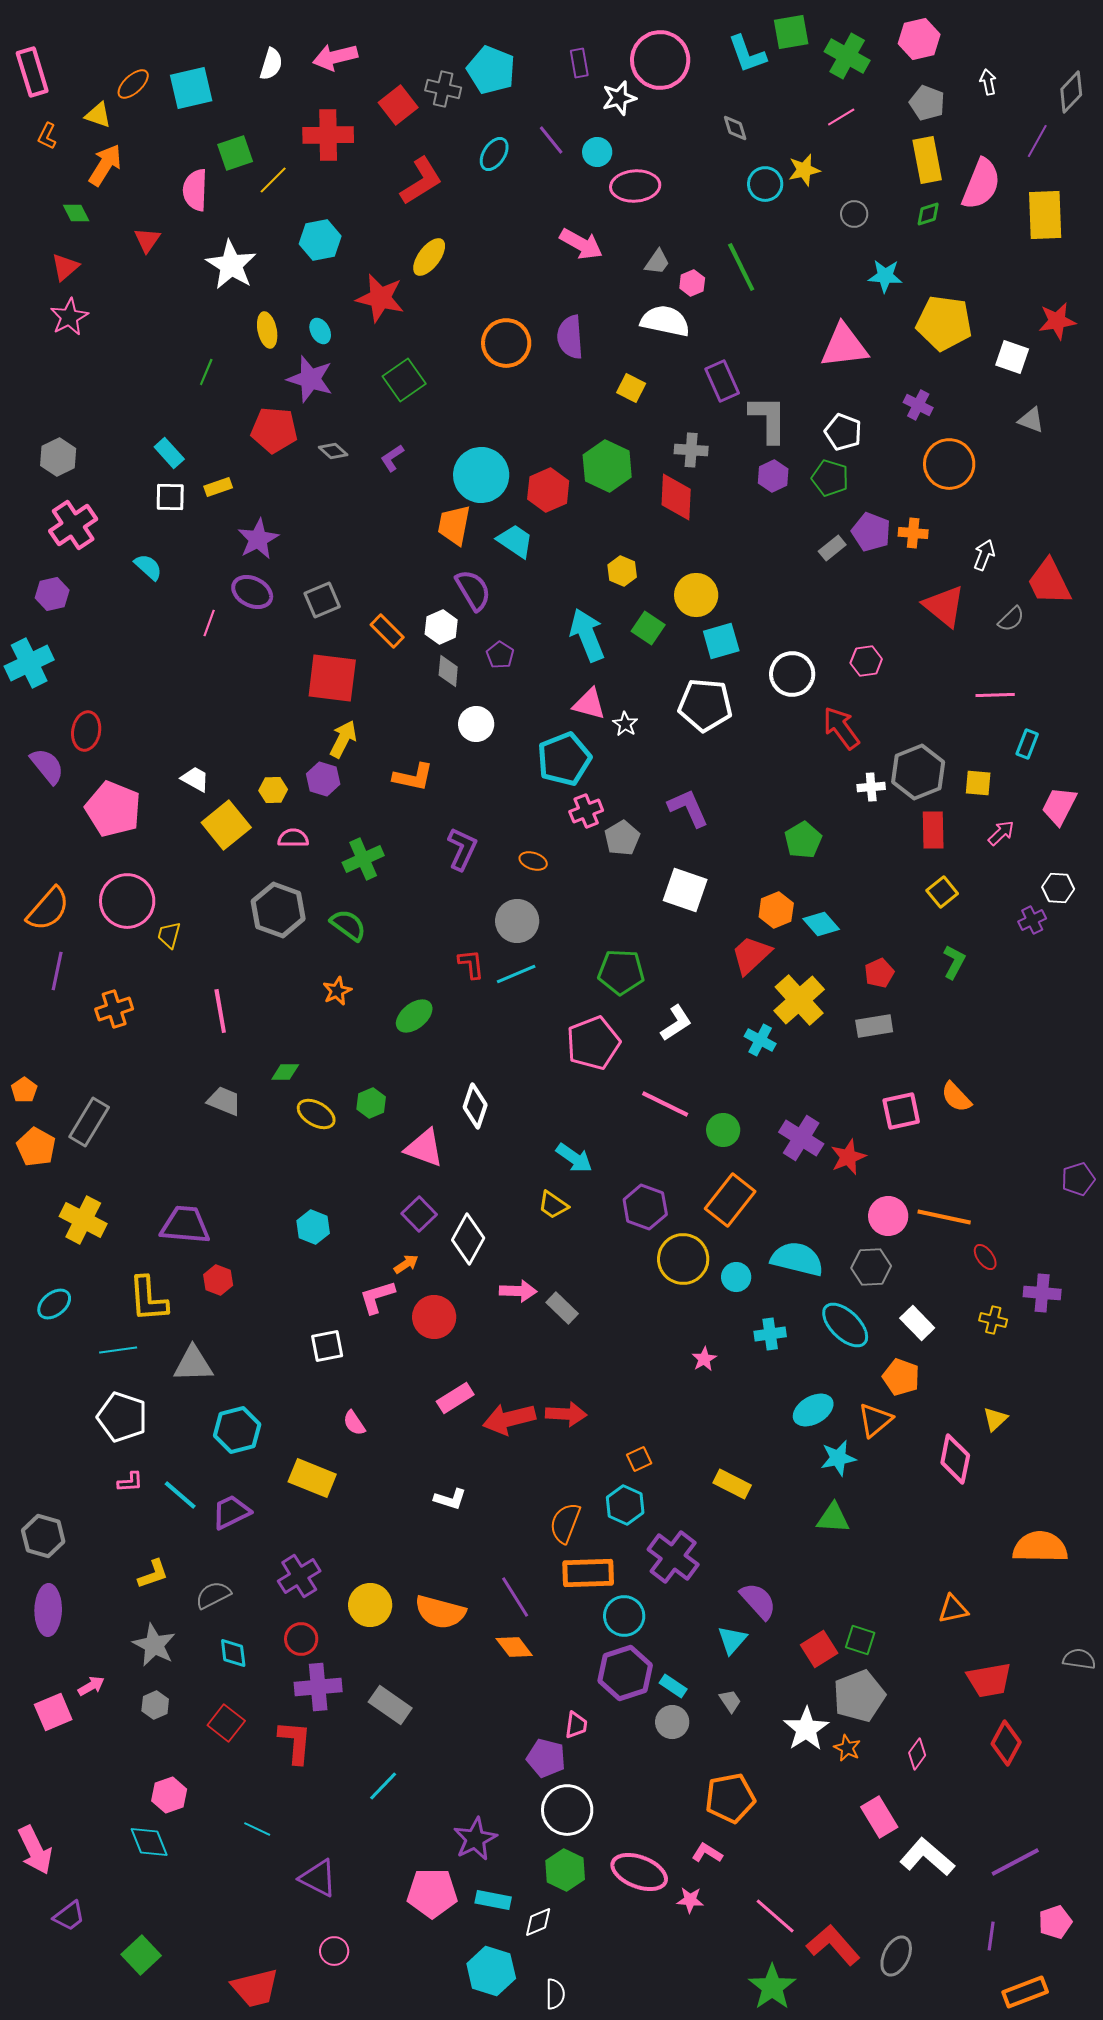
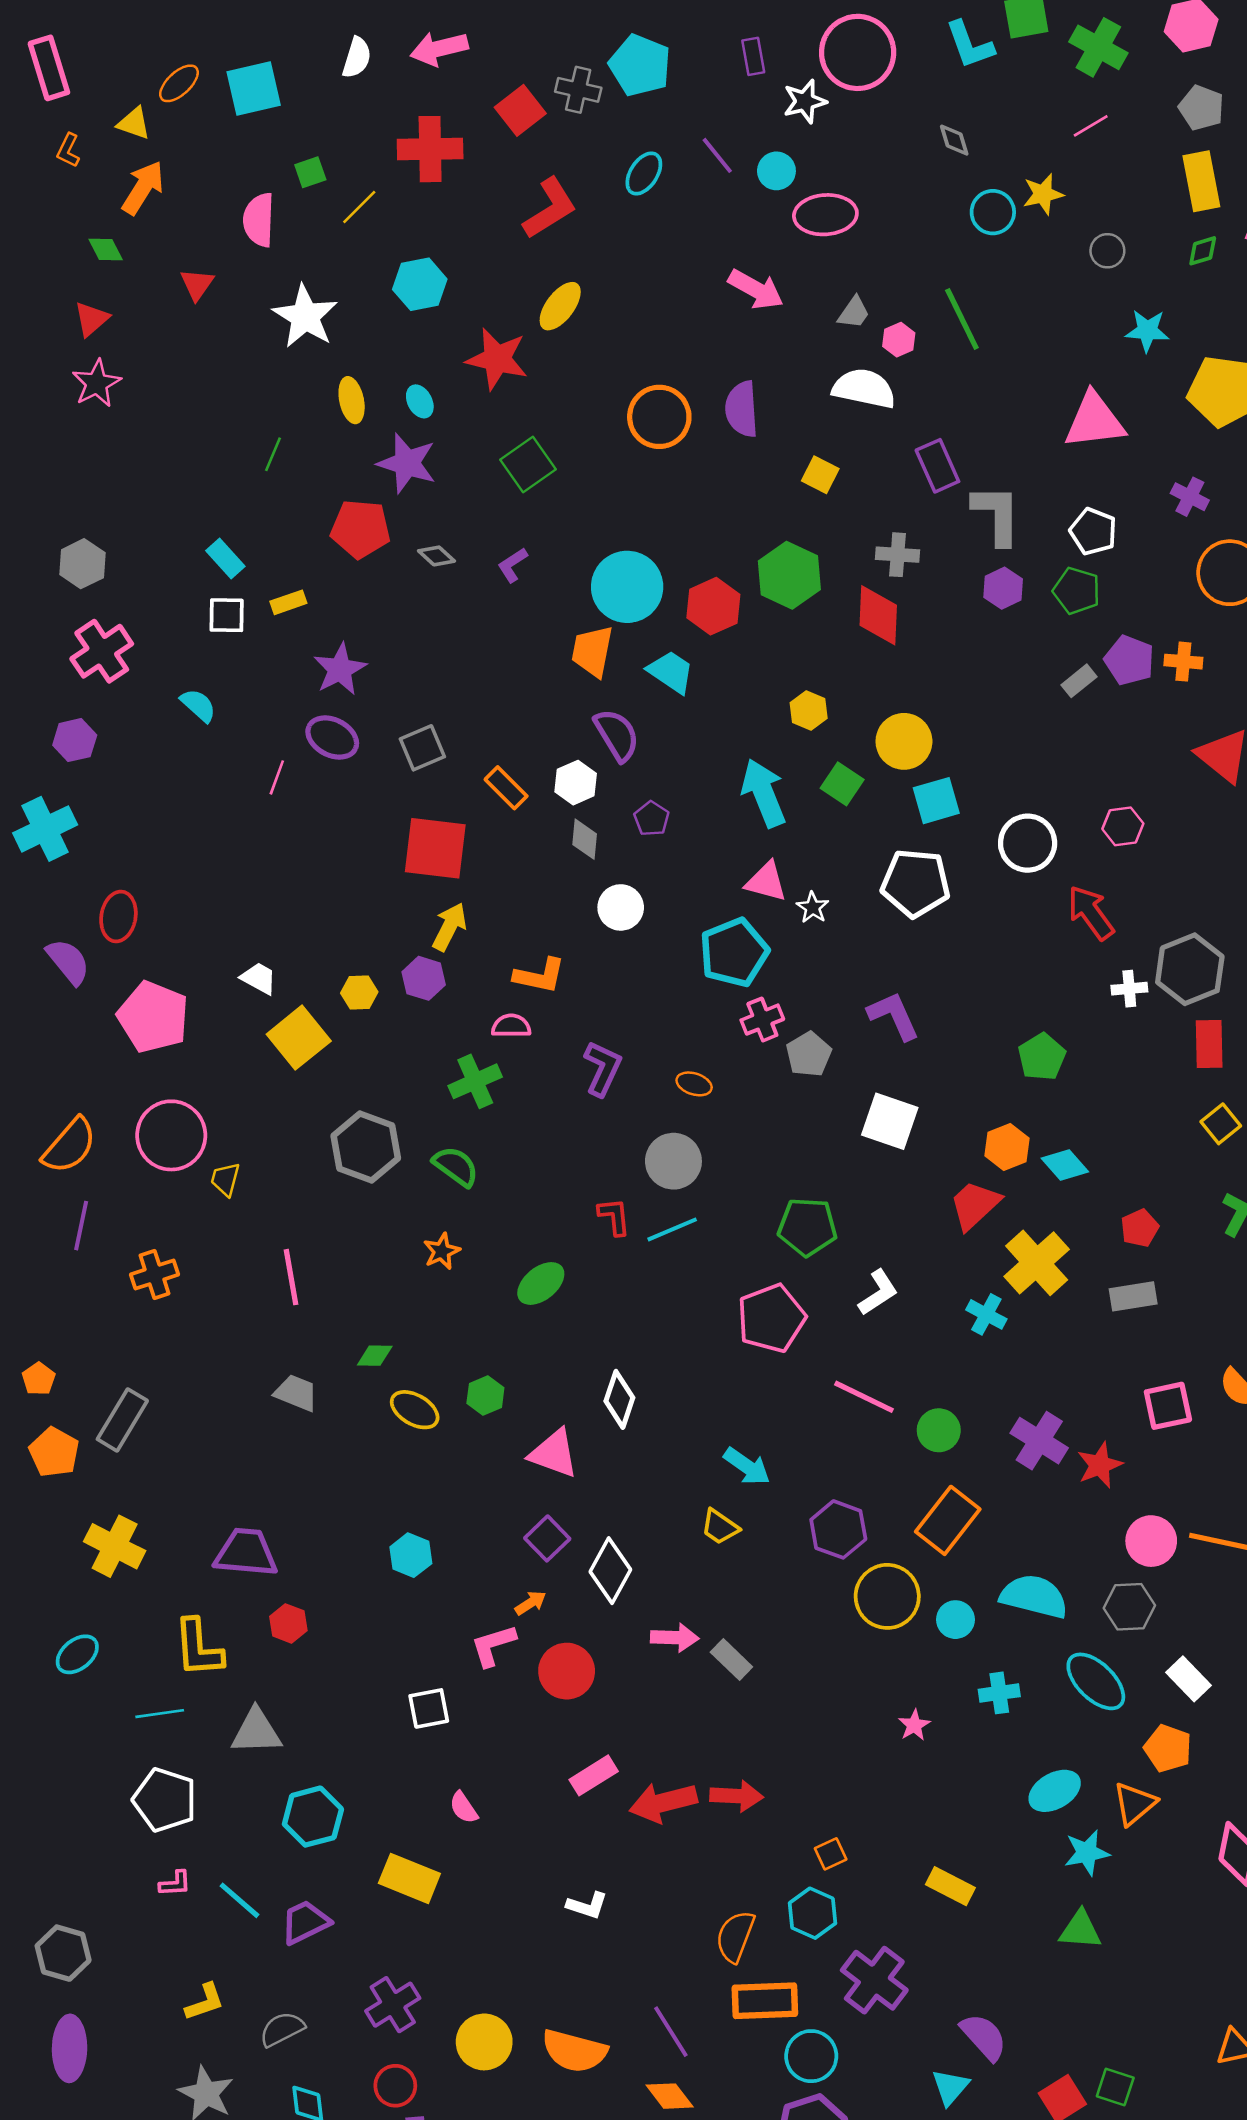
green square: (235, 153) -> (310, 172), size x0.7
pink semicircle: (293, 838) -> (511, 1026), moved

